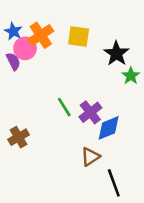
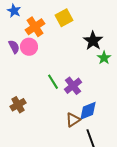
blue star: (13, 31) -> (14, 11), moved
yellow square: (79, 37) -> (64, 18), moved, turned -36
pink circle: (25, 48) -> (29, 47), moved
blue diamond: (109, 128) -> (88, 111), moved

